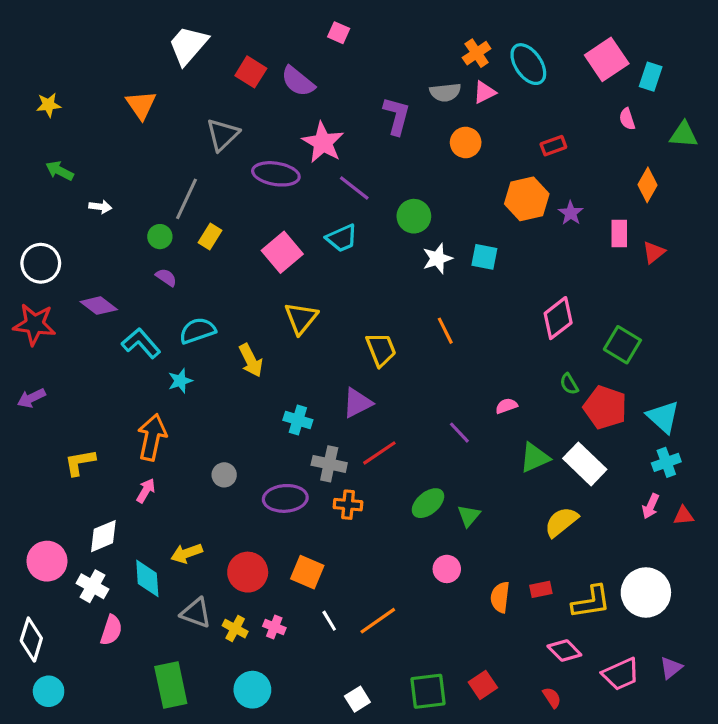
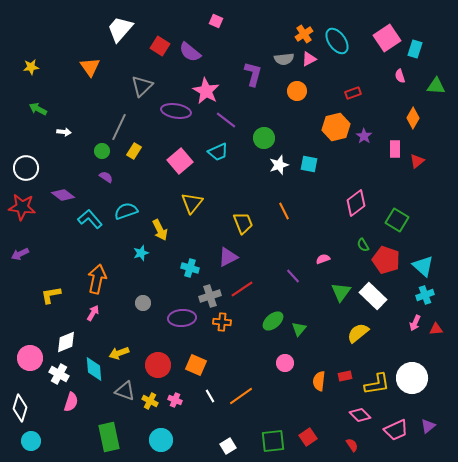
cyan star: (180, 381) -> (141, 253), moved
green triangle: (535, 458) -> (341, 292), turned -30
gray cross: (329, 464) -> (210, 296), turned -30

